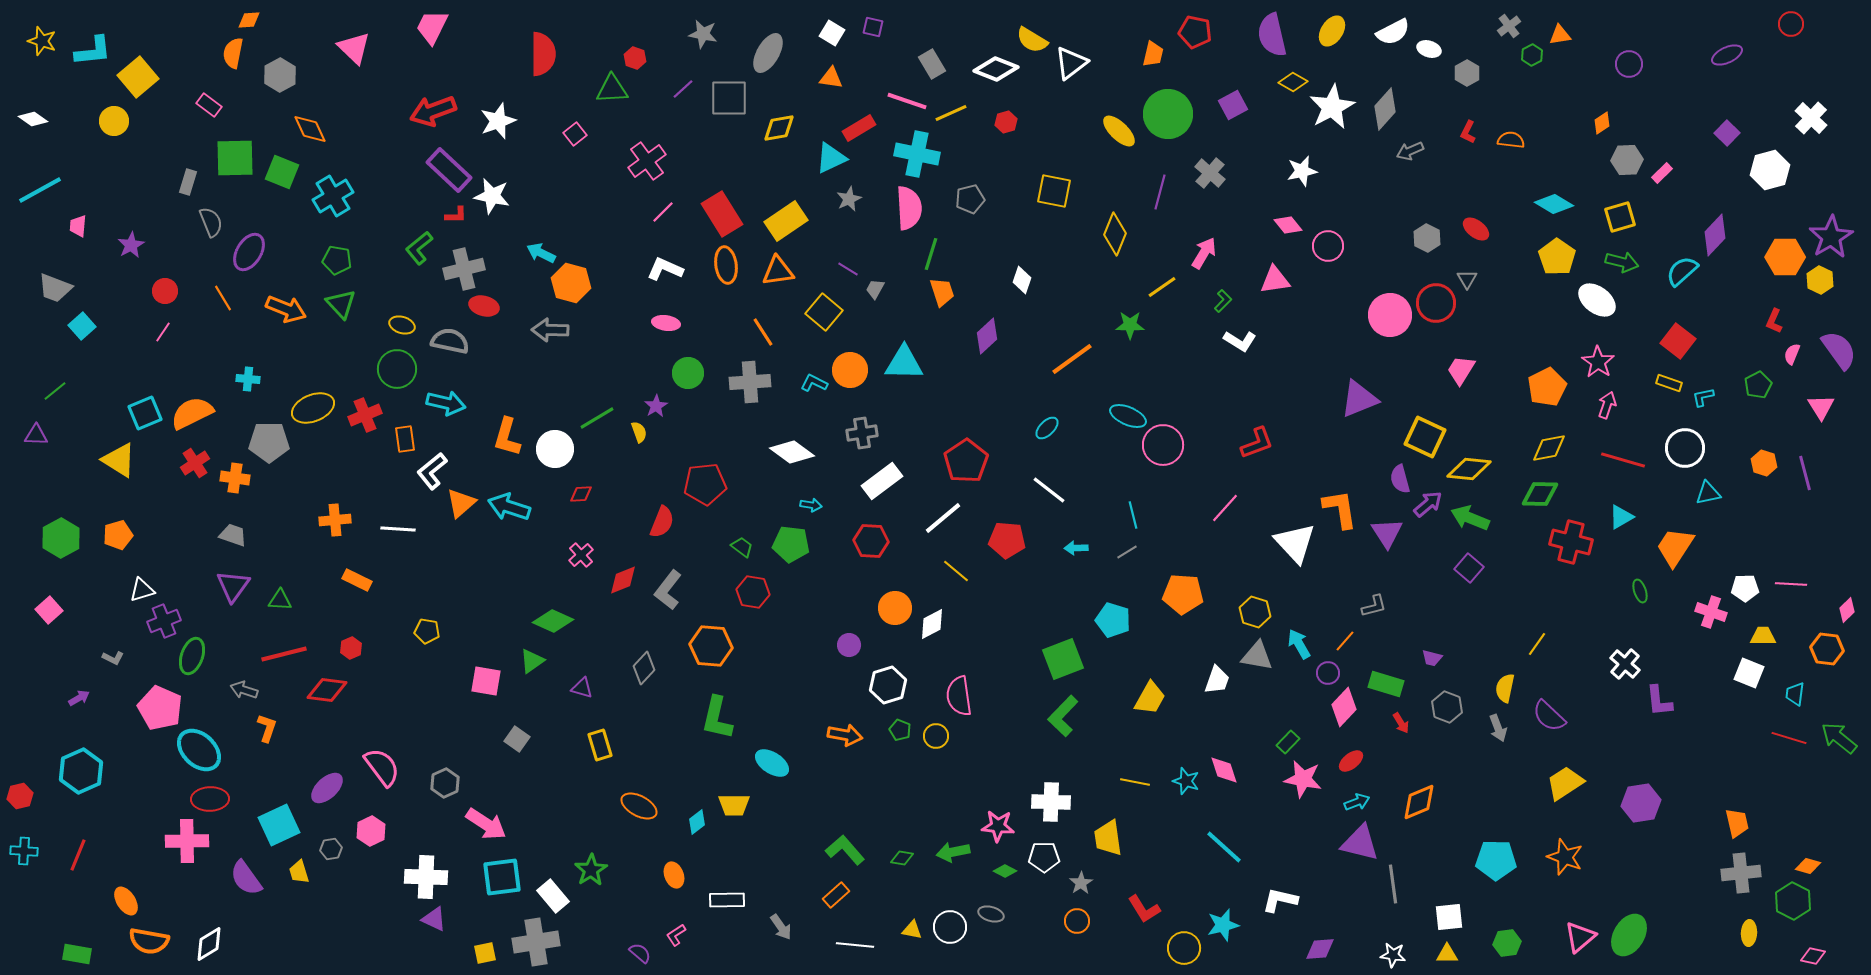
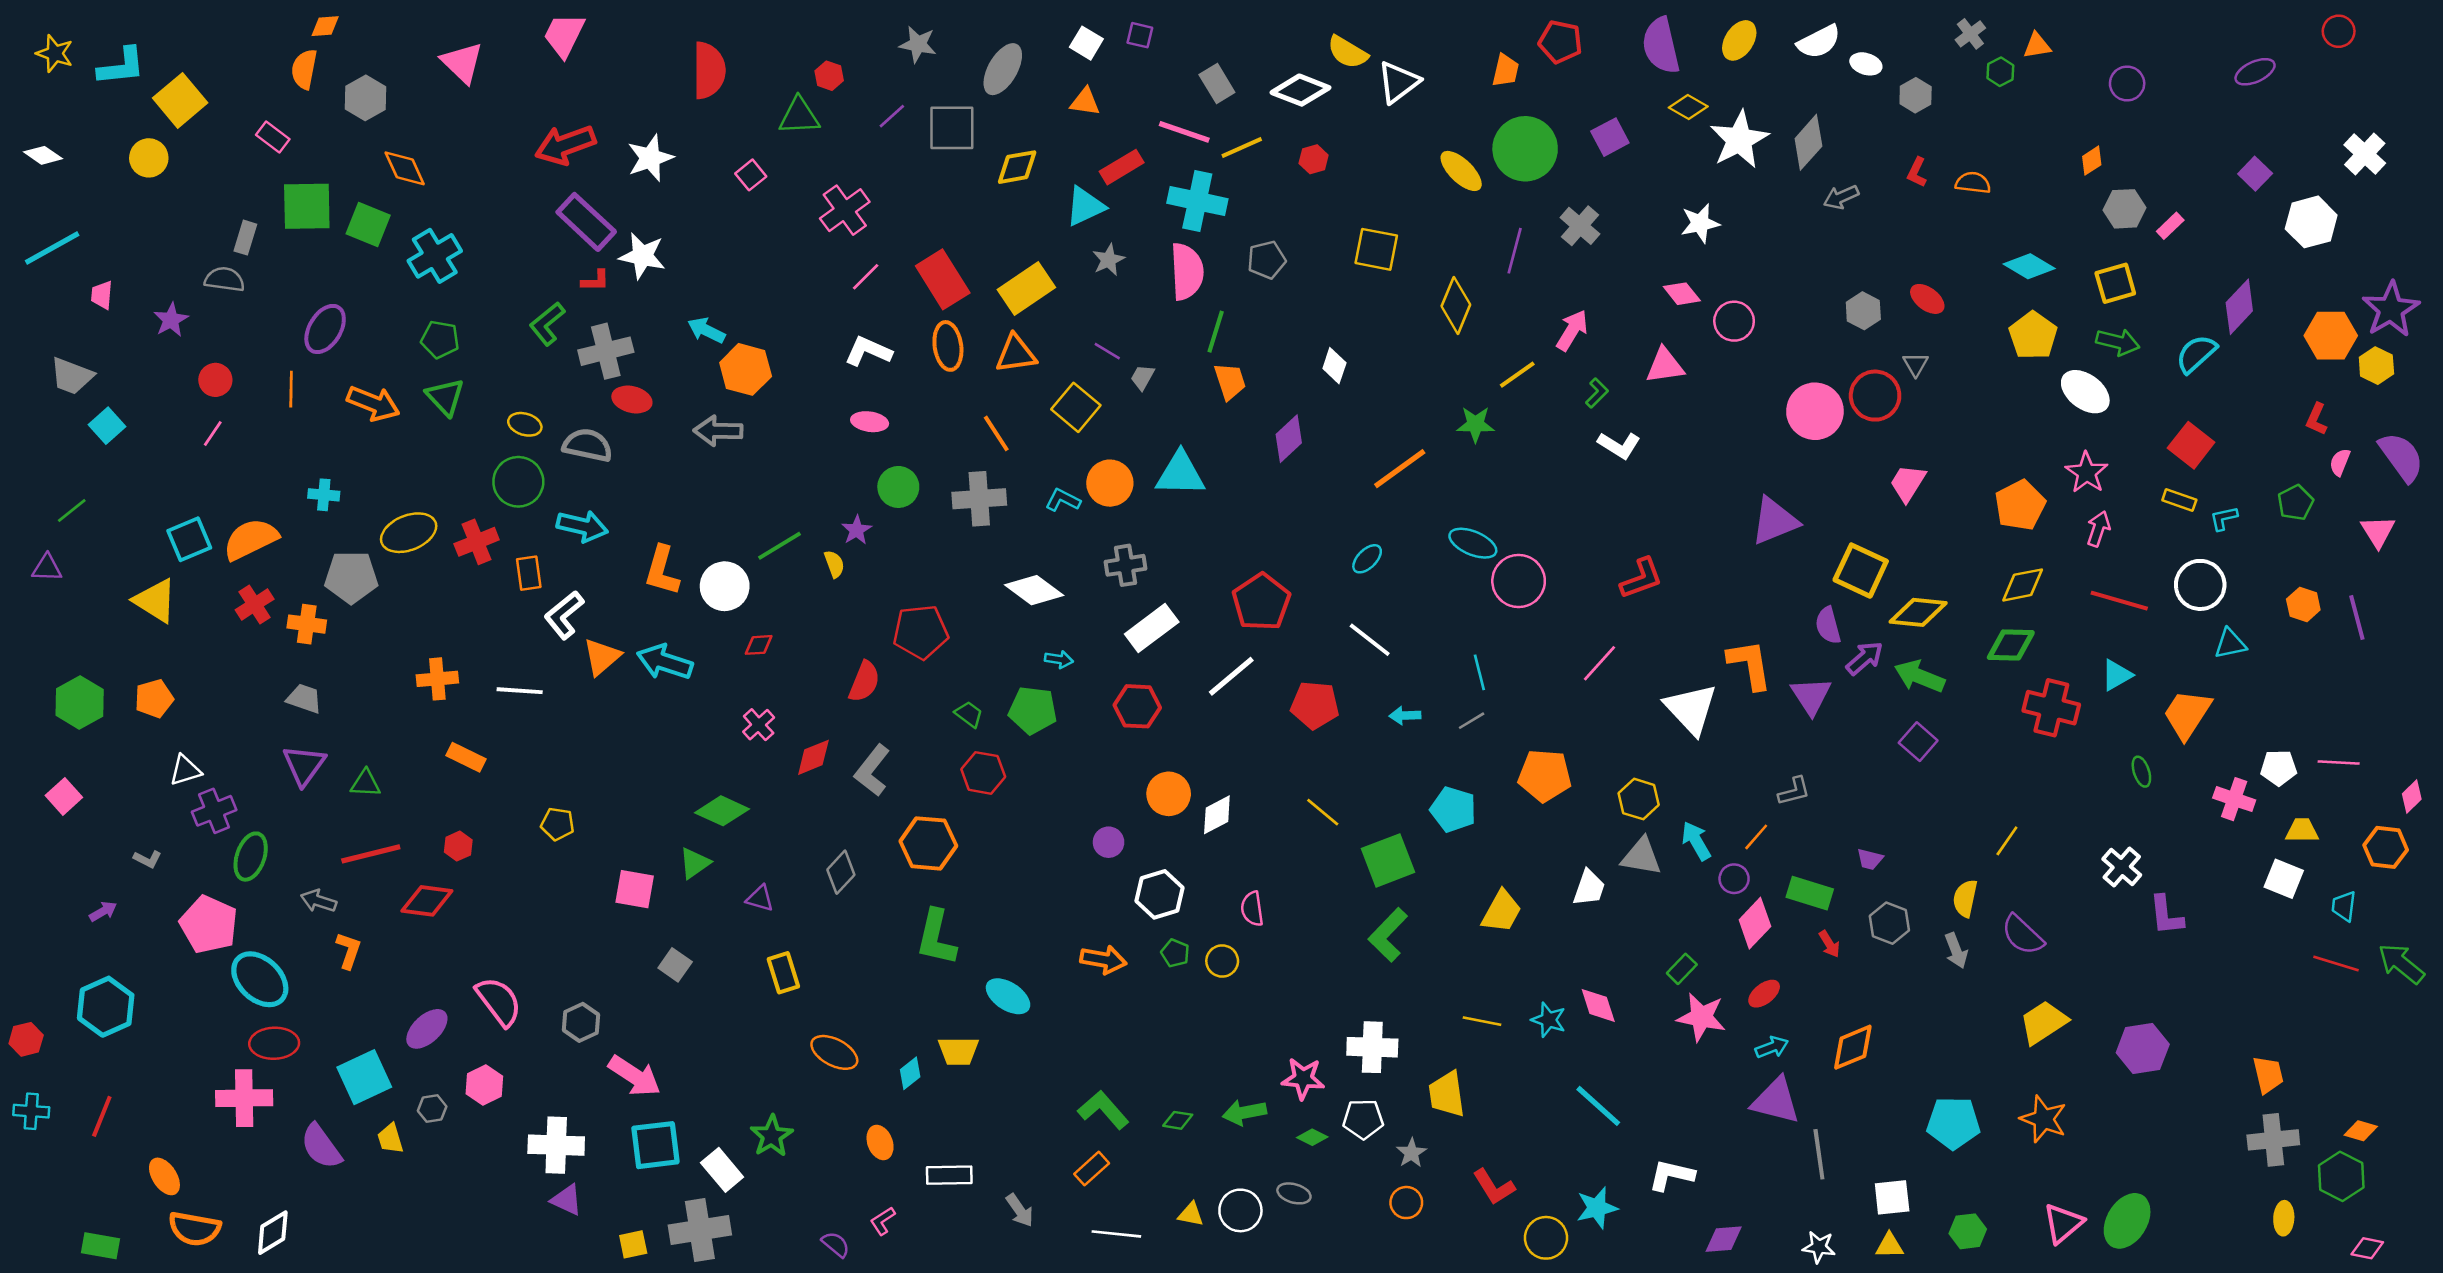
gray semicircle: (211, 222) -> (225, 279), moved, turned -60
orange line: (223, 298) -> (291, 389), turned 32
yellow line: (956, 571) -> (1323, 812), moved
pink semicircle: (959, 696) -> (1252, 909), size x0.7

